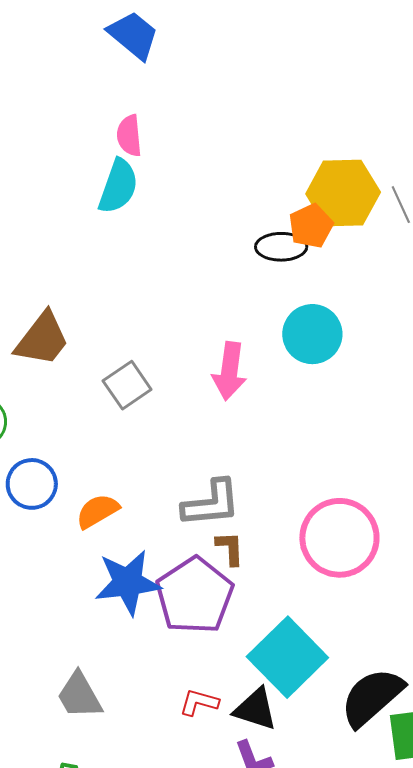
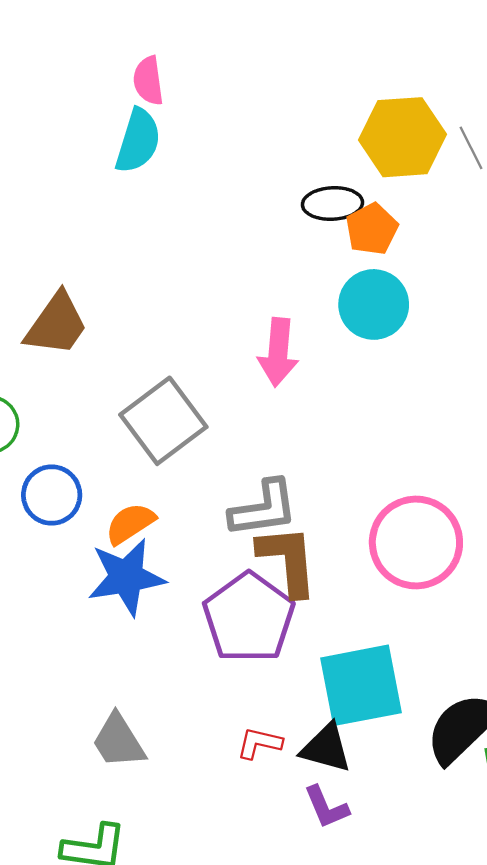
orange pentagon: (311, 226) -> (372, 229), moved
gray square: (127, 385) -> (163, 421), moved, size x1.5
brown L-shape: (230, 548) -> (288, 560), size x1.8
blue star: (128, 582) -> (126, 577), moved
cyan square: (287, 657) -> (361, 685), turned 36

